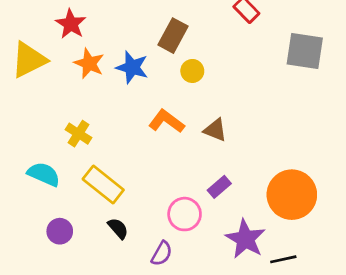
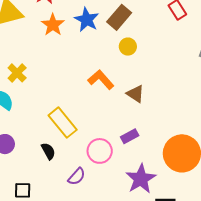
blue star: (132, 67) -> (87, 20), moved
yellow cross: (78, 134) -> (17, 73), moved
yellow rectangle: (103, 185) -> (63, 123), moved

